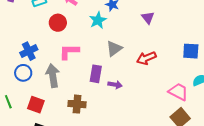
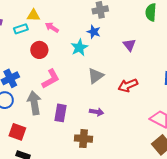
pink L-shape: (69, 52) -> (51, 79), turned 150
purple rectangle: (96, 74) -> (61, 113), moved
brown cross: (77, 104) -> (84, 139), moved

